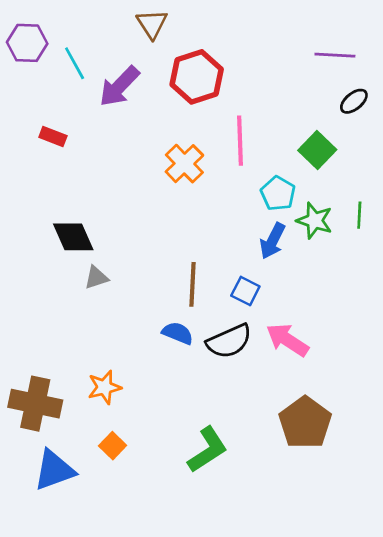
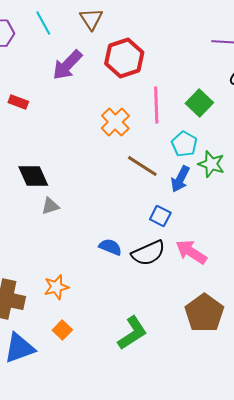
cyan line: (75, 63) -> (43, 23), moved
green square: (317, 150) -> (199, 103), moved
brown line: (193, 284) -> (142, 166), moved, turned -60

